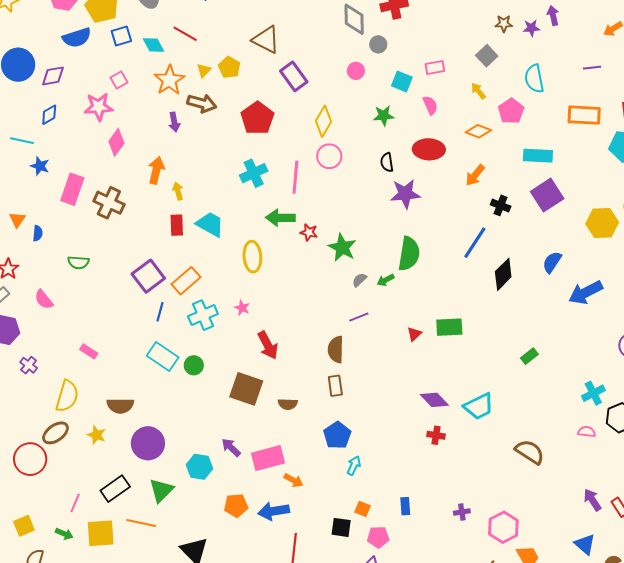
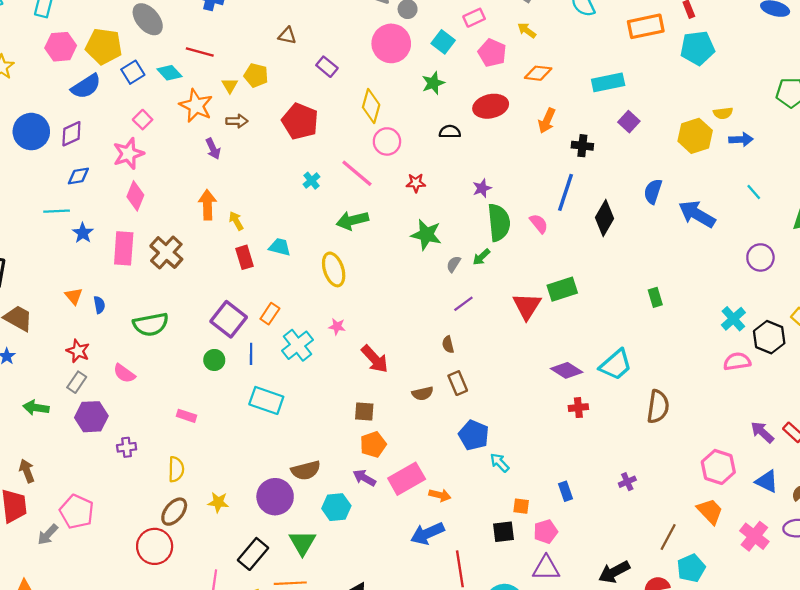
brown triangle: (266, 40) -> (287, 36), size x0.6
pink circle: (356, 71) -> (391, 43), size x2.0
purple rectangle: (294, 76) -> (327, 67), size x0.7
cyan square: (402, 82) -> (443, 42), turned 30
brown arrow: (202, 103) -> (237, 121), size x0.7
pink semicircle: (430, 105) -> (539, 224), moved
pink pentagon: (511, 111) -> (492, 53), moved
blue diamond: (49, 115) -> (78, 176), turned 35
pink diamond: (116, 142) -> (135, 196), moved
black semicircle: (387, 162) -> (450, 132), turned 114
blue star: (40, 166) -> (83, 233), turned 30
cyan cross: (254, 173) -> (311, 181), size x0.6
pink line: (295, 177) -> (357, 173), turned -40
purple star: (405, 194) -> (482, 188), moved, size x0.6
purple square: (547, 195) -> (629, 122), size x0.6
brown cross: (109, 203) -> (166, 253), turned 32
cyan trapezoid: (210, 224) -> (280, 247), size x0.7
red star: (309, 232) -> (416, 183), moved
green semicircle: (78, 262) -> (151, 324), size x1.5
orange rectangle: (186, 281) -> (270, 314), size x0.7
blue arrow: (586, 293) -> (697, 214), turned 72
red triangle: (414, 334) -> (527, 306), size x1.8
brown semicircle: (336, 349) -> (448, 345), size x0.6
green rectangle: (529, 356) -> (655, 297), turned -54
purple cross: (29, 365) -> (127, 447), turned -30
green circle: (194, 365) -> (214, 360), moved
brown square: (246, 389) -> (364, 411), size x0.6
yellow semicircle: (67, 396) -> (176, 469), size x0.7
brown semicircle: (288, 404) -> (423, 393), moved
brown semicircle: (120, 406) -> (306, 470), moved
pink semicircle: (587, 432) -> (737, 361), size x1.4
brown semicircle: (530, 452) -> (658, 407), moved, turned 80
cyan arrow: (354, 466) -> (500, 463), turned -54
orange pentagon: (236, 505) -> (373, 445), moved
pink hexagon: (503, 527) -> (718, 467), moved

